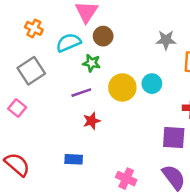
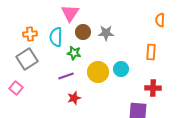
orange cross: (34, 28) -> (30, 34), moved, turned -32
gray star: (166, 40) -> (106, 33), moved
cyan semicircle: (68, 43) -> (56, 37), turned -66

